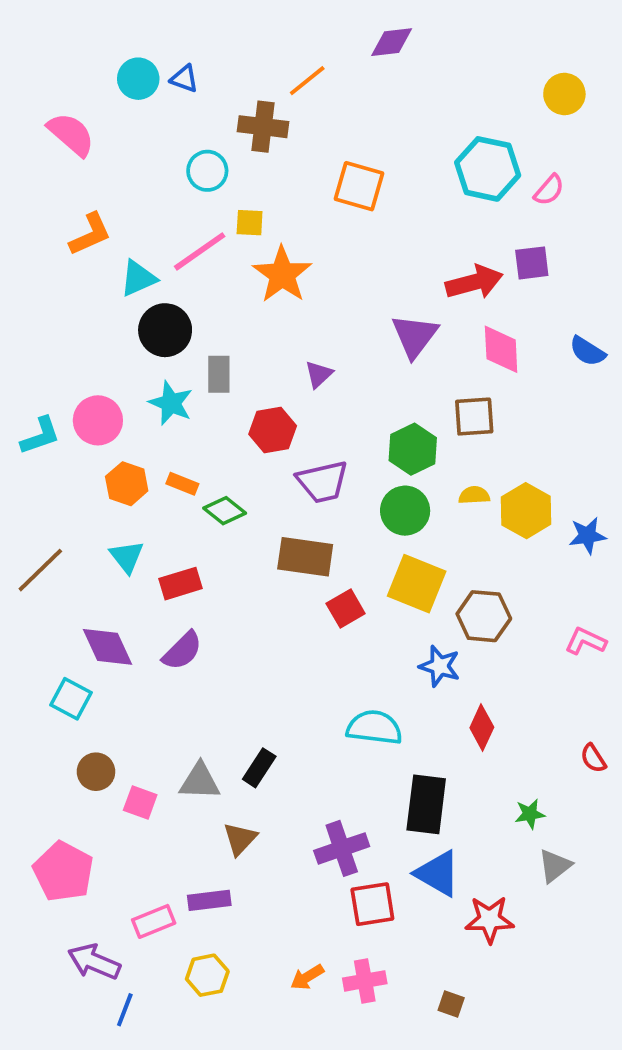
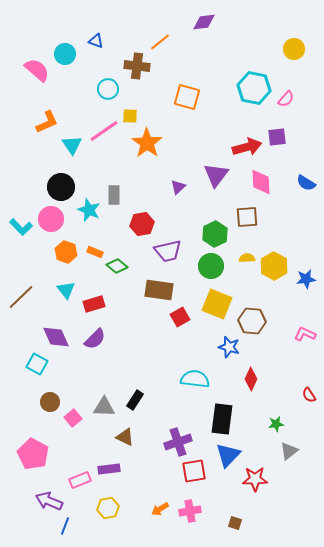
cyan circle: (138, 79) -> (65, 54), moved
cyan triangle: (138, 278) -> (72, 145), turned -40
black circle: (165, 330) -> (61, 187), moved
purple triangle: (319, 374) -> (178, 187), moved
cyan L-shape: (40, 436) -> (21, 227), turned 65
pink square: (140, 802) -> (73, 418), turned 30
brown triangle: (240, 839) -> (125, 437), turned -48
blue triangle: (438, 873) -> (228, 455), turned 44

